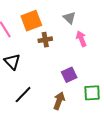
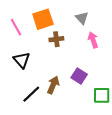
purple square: (69, 75) -> (79, 76), turned -35
brown arrow: (59, 101) -> (53, 85), moved

